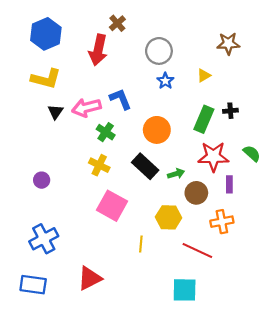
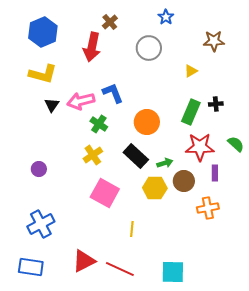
blue star: (165, 81) -> (166, 17), moved
yellow cross: (99, 165) -> (93, 155), turned 30
yellow hexagon: (169, 217) -> (155, 188), moved
red line: (197, 250) -> (120, 269), moved

